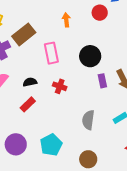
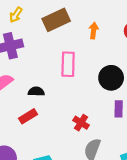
brown rectangle: (24, 34) -> (56, 20), moved
red cross: (60, 86) -> (81, 123), moved

